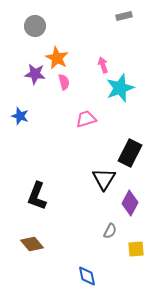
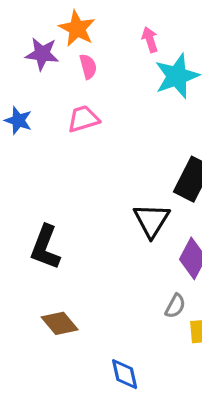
pink trapezoid: (86, 119) -> (83, 119), moved
gray semicircle: (110, 231) -> (175, 306), moved
brown diamond: (32, 244) -> (60, 323), moved

